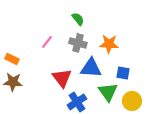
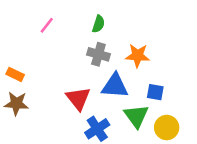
green semicircle: (78, 19) -> (98, 24), turned 56
pink line: (47, 42) -> (47, 25), moved

